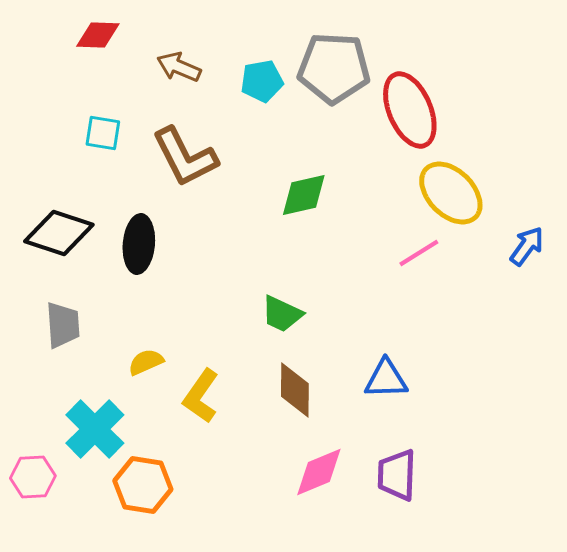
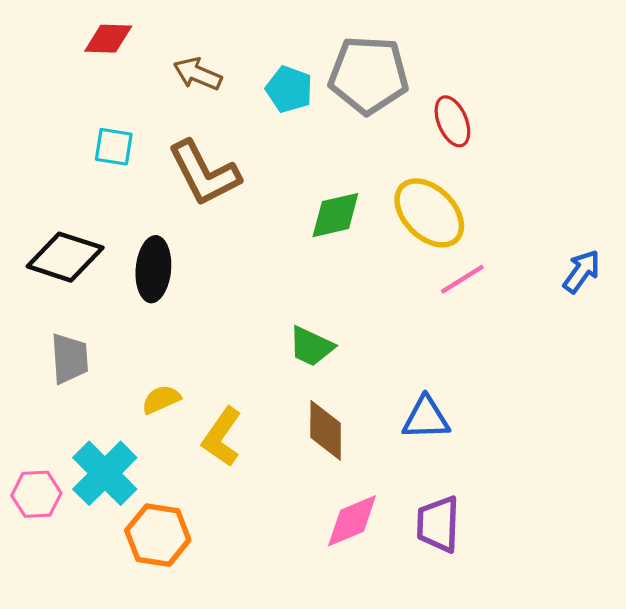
cyan pentagon: (262, 81) -> (289, 89), turned 30
red ellipse: (410, 110) -> (452, 121), size x0.6
yellow ellipse: (451, 193) -> (429, 213), moved
pink hexagon: (33, 477) -> (36, 494), moved

